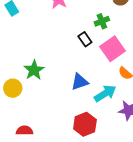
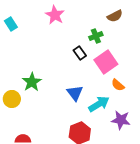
blue triangle: (80, 82) -> (75, 93), turned -48

